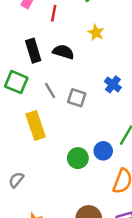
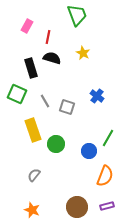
black semicircle: (63, 52) -> (52, 58), moved
green circle: (78, 158) -> (56, 144), moved
gray semicircle: (16, 180) -> (34, 175), moved

